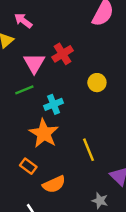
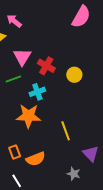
red cross: (63, 54) -> (46, 66), moved, turned -30
orange star: (44, 133) -> (29, 116), turned -30
orange rectangle: (28, 166) -> (15, 152), moved, turned 32

